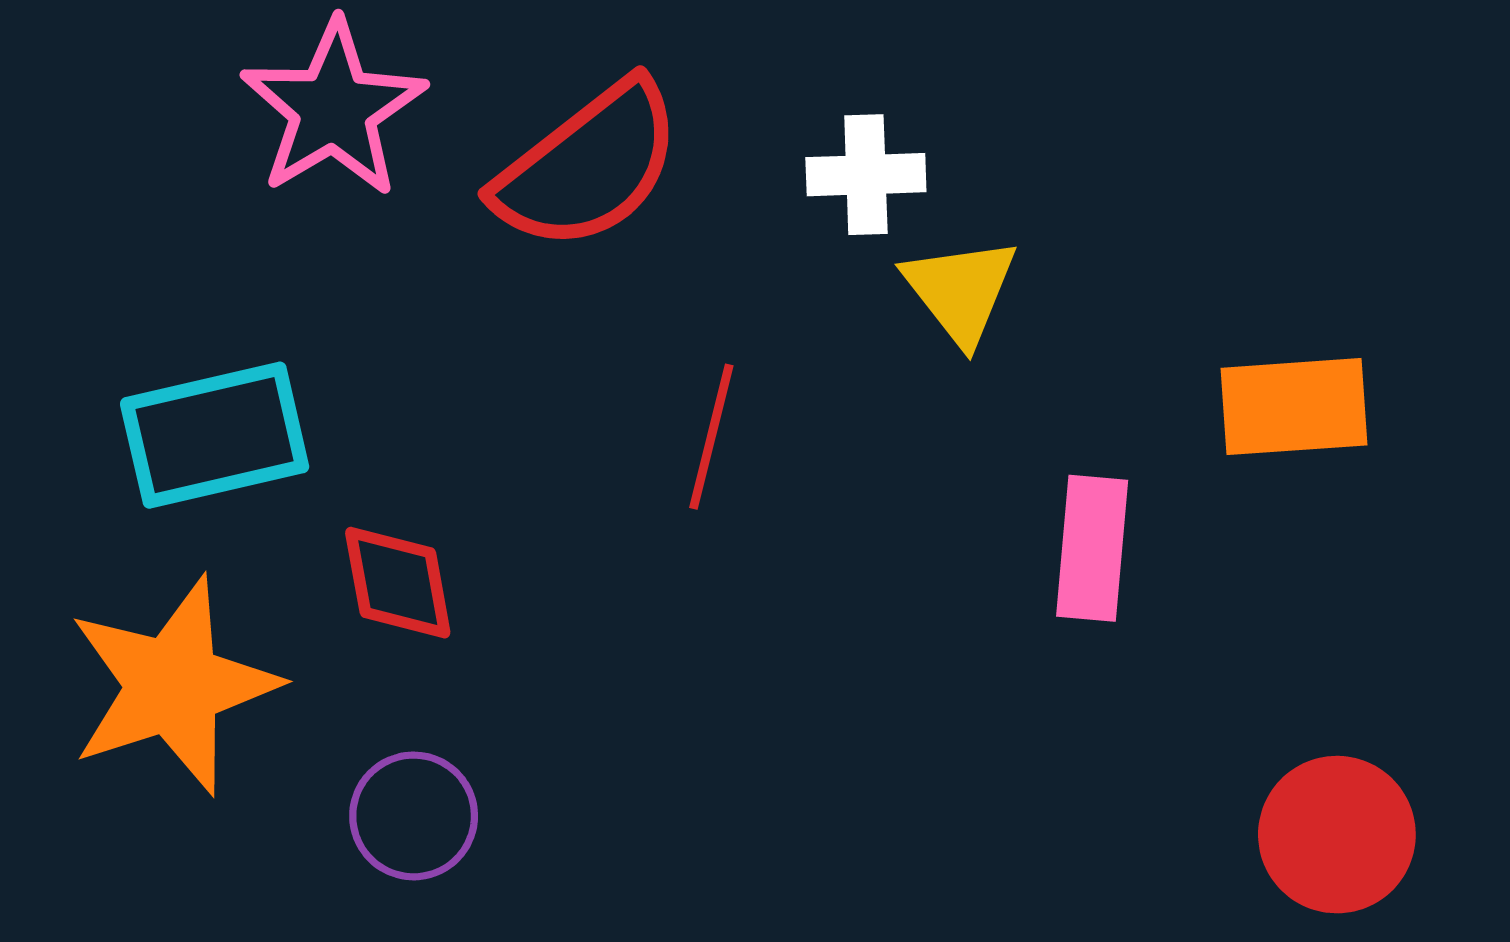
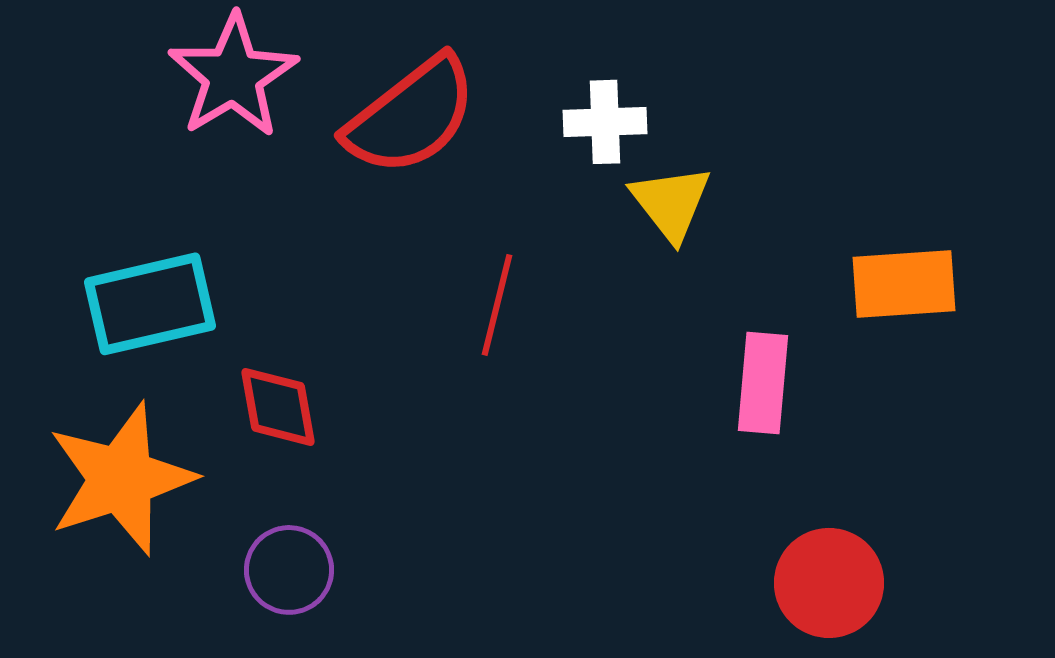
red circle: (1337, 835) -> (829, 583), moved

